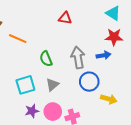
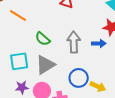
green semicircle: (46, 59) -> (43, 39), turned -35
blue circle: (89, 82) -> (79, 78), moved
gray triangle: (52, 85) -> (45, 65), size x1.5

